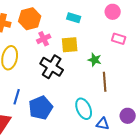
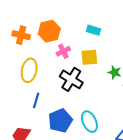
blue line: (17, 97) -> (36, 100), moved
cyan ellipse: (84, 109) -> (89, 122), moved

